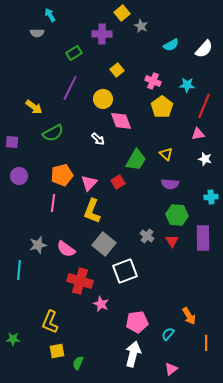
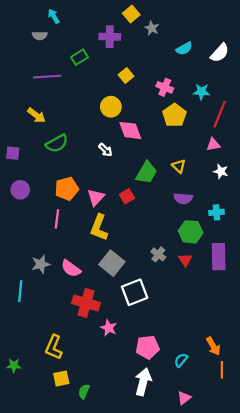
purple line: (70, 88) -> (47, 77), moved, turned 60
cyan cross: (211, 197) -> (217, 212), moved
orange arrow: (189, 316) -> (213, 346), moved

